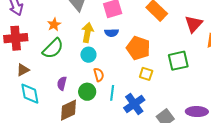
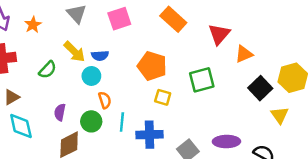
orange star: (54, 24) -> (33, 25), moved
yellow arrow: (87, 32) -> (74, 52), moved, turned 126
blue semicircle: (112, 33) -> (100, 56), moved
green semicircle: (53, 48) -> (48, 70), size x0.7
blue cross: (134, 104) -> (149, 135), turned 35

